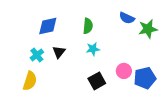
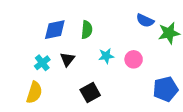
green semicircle: (88, 26) -> (87, 30), moved
pink circle: (124, 71) -> (134, 59), moved
black square: (97, 81) -> (90, 92), moved

